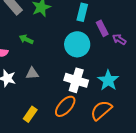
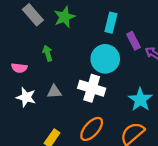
green arrow: (26, 39) -> (48, 53), turned 48
white cross: (76, 80) -> (92, 88), moved

